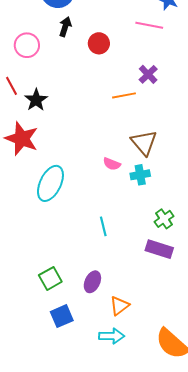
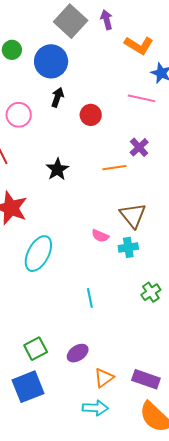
black star: (36, 100) -> (57, 169), moved
purple rectangle: (159, 249) -> (146, 379), moved
purple ellipse: (92, 282) -> (78, 353), turned 30
blue square: (62, 316) -> (28, 387), moved, size x1.4

